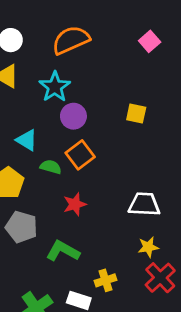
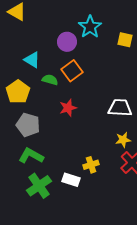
cyan star: (55, 87) -> (90, 27), moved
yellow square: (136, 113) -> (125, 40), moved
green L-shape: (63, 251) -> (31, 156), moved

